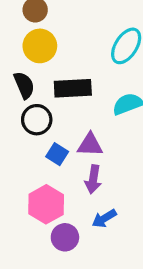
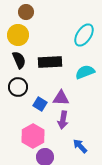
yellow circle: (40, 46) -> (18, 35), moved
black circle: (37, 120) -> (18, 87), moved
blue arrow: (104, 218) -> (80, 146), moved, turned 77

